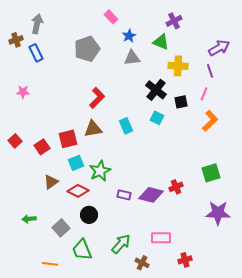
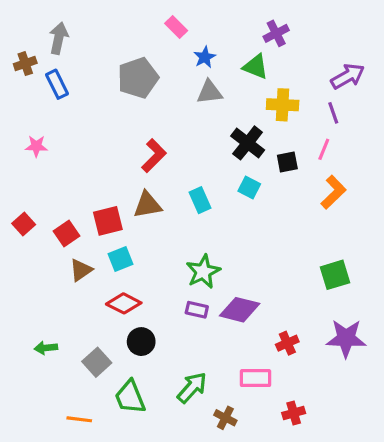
green star: (100, 171) -> (203, 272), moved
brown triangle: (51, 182) -> (81, 270), moved
red cross: (176, 187) -> (287, 343), moved

